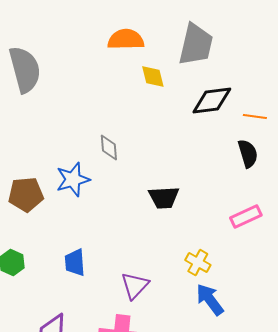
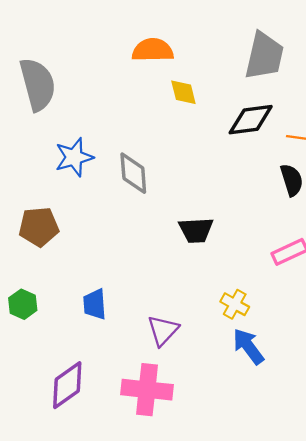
gray trapezoid: (196, 44) -> (264, 56), moved
gray diamond: (109, 148) -> (133, 173), size x1.4
blue star: (73, 180) -> (74, 157), moved

